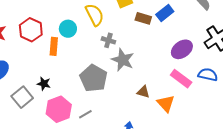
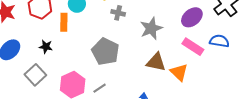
gray star: (123, 60) -> (151, 28), moved, turned 30
black star: (44, 84) -> (46, 47), moved
brown triangle: (143, 92) -> (156, 62), size x1.5

